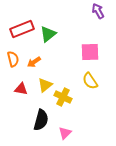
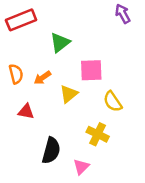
red rectangle: (22, 29) -> (21, 20), moved
pink square: (90, 52) -> (91, 70), moved
yellow triangle: (45, 85) -> (69, 94), moved
yellow cross: (63, 97) -> (98, 134), moved

